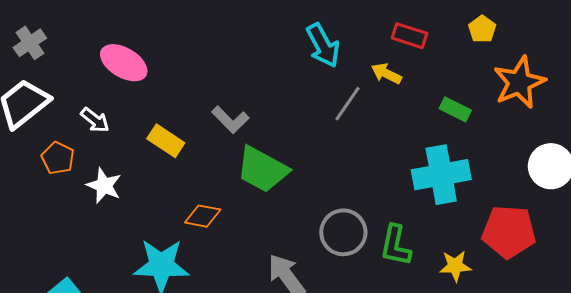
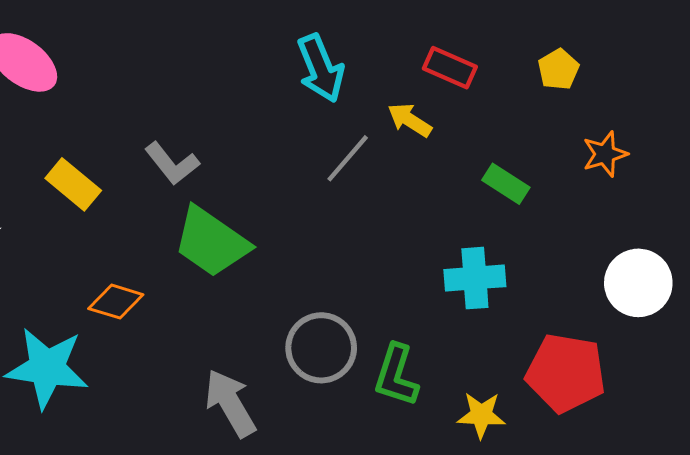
orange star: (519, 82) -> (605, 154), size x0.6
cyan cross: (441, 175) -> (475, 278), size x0.7

